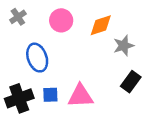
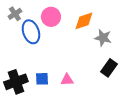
gray star: (124, 46) -> (103, 38), turned 30
blue ellipse: (37, 58) -> (31, 32), moved
pink triangle: (80, 96) -> (67, 80), size x0.6

